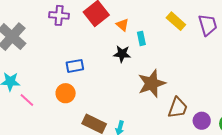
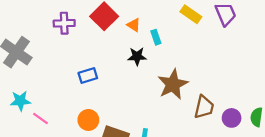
orange circle: (66, 93) -> (88, 120), moved

